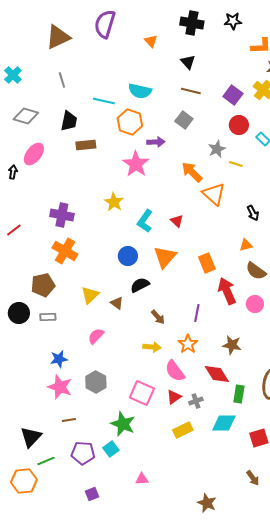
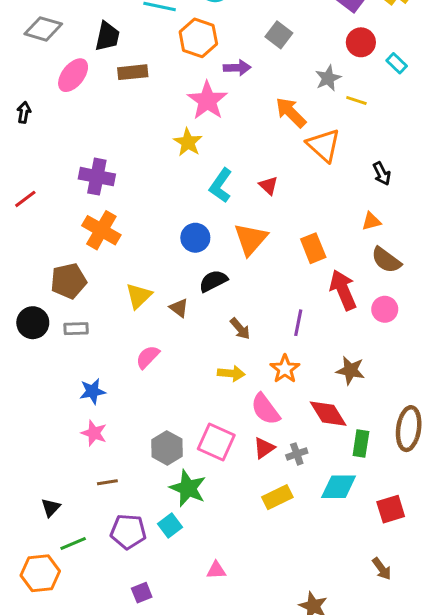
pink ellipse: (34, 154) -> (73, 75), moved
yellow star: (114, 202) -> (188, 142), moved
gray hexagon: (96, 382) -> (167, 448), moved
pink star: (60, 387) -> (94, 433), size x0.7
black triangle: (31, 437) -> (51, 508), size x0.6

